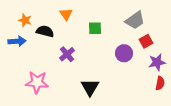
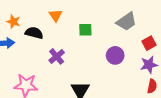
red square: (146, 41) -> (149, 43), moved

